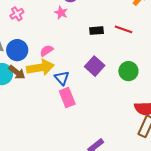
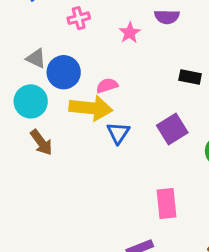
pink star: (61, 13) -> (130, 33), moved
brown arrow: (17, 72) -> (41, 142), moved
pink rectangle: (67, 98) -> (166, 204), moved

